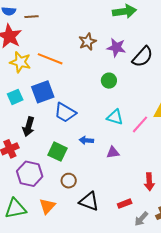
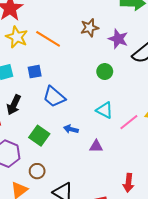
blue square: (43, 92) -> (35, 72), size x0.6
brown circle: (69, 181) -> (37, 171), moved

